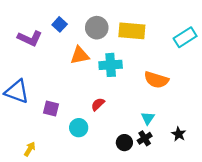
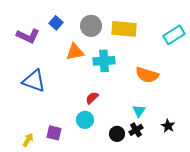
blue triangle: (17, 92) -> (34, 81), moved
purple square: (51, 109) -> (54, 133), moved
cyan circle: (79, 128) -> (85, 120), moved

